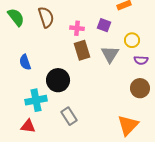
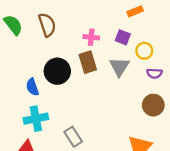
purple square: (104, 25) -> (123, 37), moved
pink cross: (77, 28) -> (91, 37), moved
blue semicircle: (25, 62) -> (32, 87), moved
black circle: (58, 80) -> (57, 71), moved

